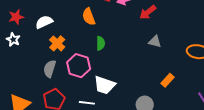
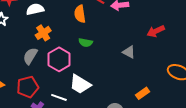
red arrow: (148, 12) -> (156, 31), moved
gray triangle: (155, 42) -> (129, 52), moved
green semicircle: (101, 43) -> (86, 42), turned 88

